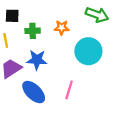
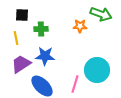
orange star: (62, 28) -> (80, 26), moved
cyan circle: (88, 51) -> (97, 70), moved

